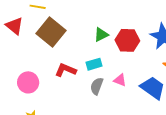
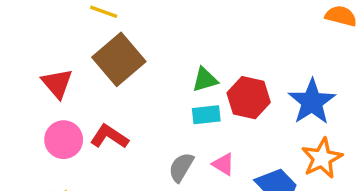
red triangle: (14, 26) -> (57, 83), moved
cyan rectangle: (94, 64) -> (206, 115), moved
red L-shape: (66, 70) -> (109, 137), moved

